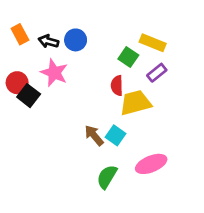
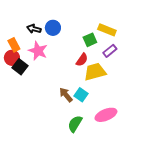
orange rectangle: (20, 34) -> (14, 45), moved
green square: (128, 57) -> (90, 40), turned 32
red semicircle: (117, 86) -> (82, 60), turned -144

